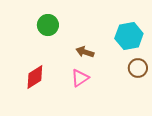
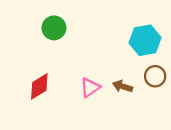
brown arrow: (85, 52) -> (123, 86), moved

